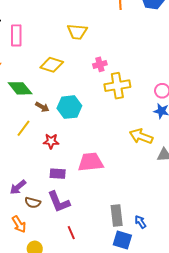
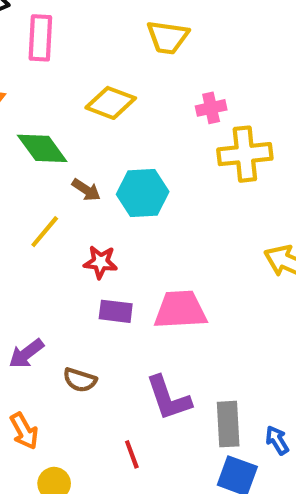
purple rectangle: (58, 174) -> (116, 311), moved
purple L-shape: (59, 202) -> (168, 398), moved
brown semicircle: (33, 203) -> (80, 380), moved

